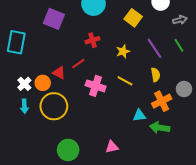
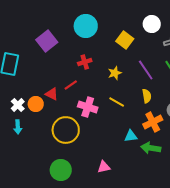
purple square: (54, 19) -> (47, 41), turned 30
yellow circle: (54, 106) -> (66, 130), moved

